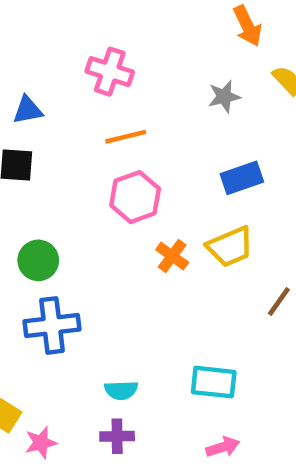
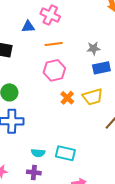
gray star: (224, 97) -> (93, 48), moved
blue triangle: (28, 110) -> (28, 27), moved
cyan rectangle: (214, 382) -> (65, 153), moved

